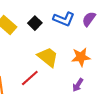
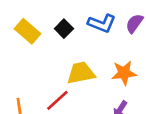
yellow trapezoid: (48, 57) -> (81, 73), turned -50

